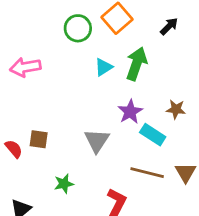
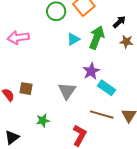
black arrow: (169, 26) -> (119, 22), moved
brown star: (176, 109) -> (126, 42), moved

